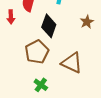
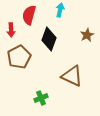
brown pentagon: (37, 52) -> (19, 57), moved
green cross: (41, 85) -> (41, 98), turned 32

